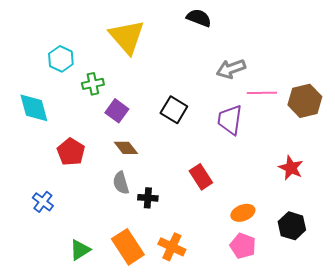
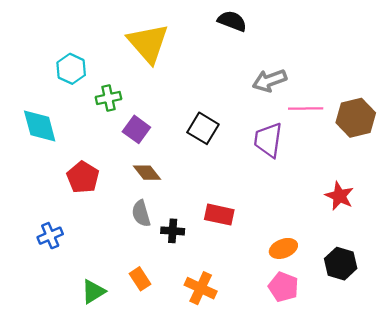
red rectangle: (201, 177) -> (219, 215), moved, turned -45
blue cross: (43, 202) -> (50, 236), turned 30
orange rectangle: (128, 247) -> (140, 279), moved, size x0.6

